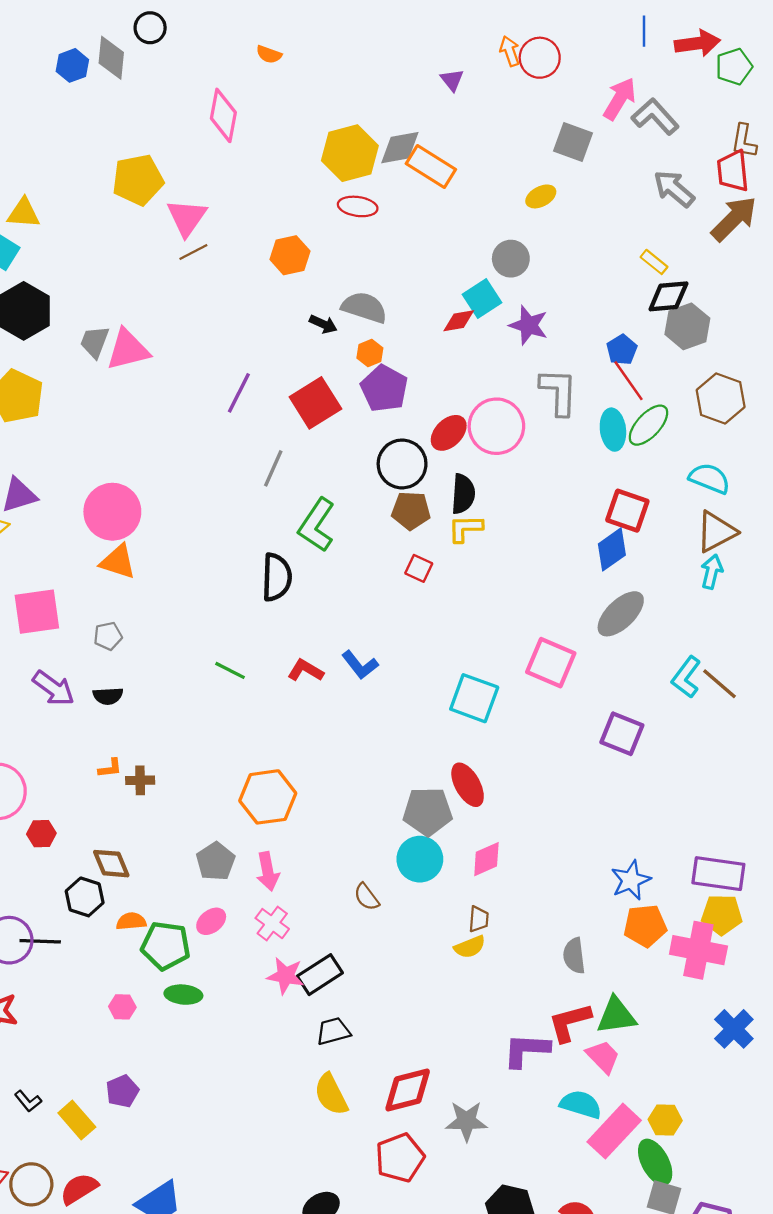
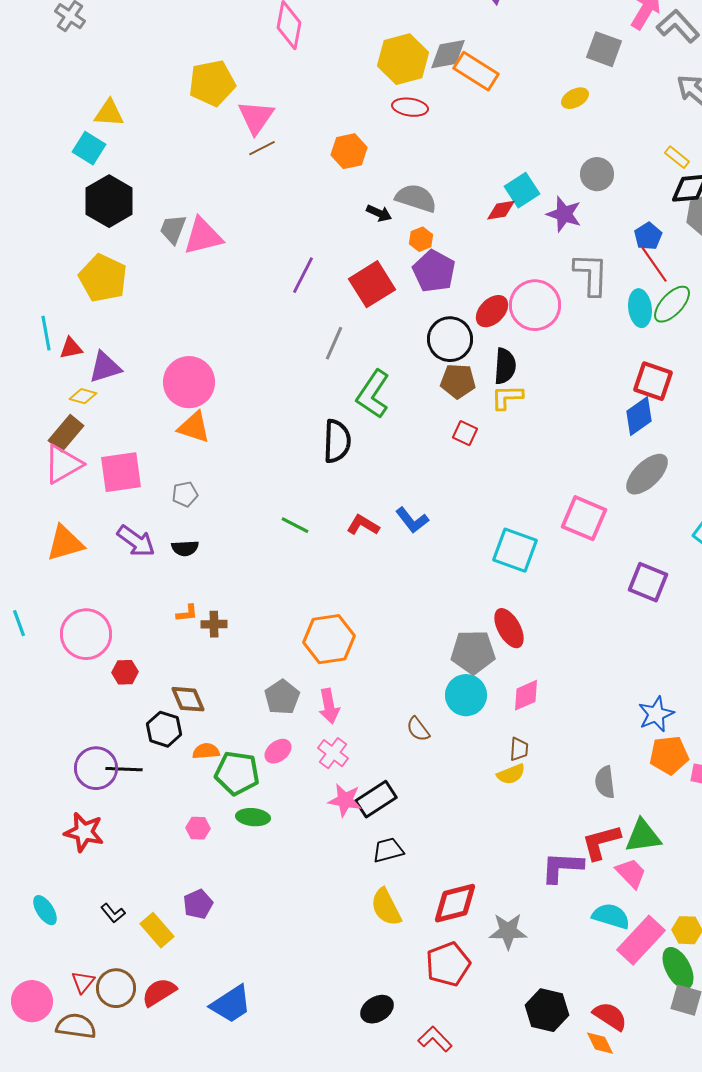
gray circle: (511, 259) -> (597, 174), moved

